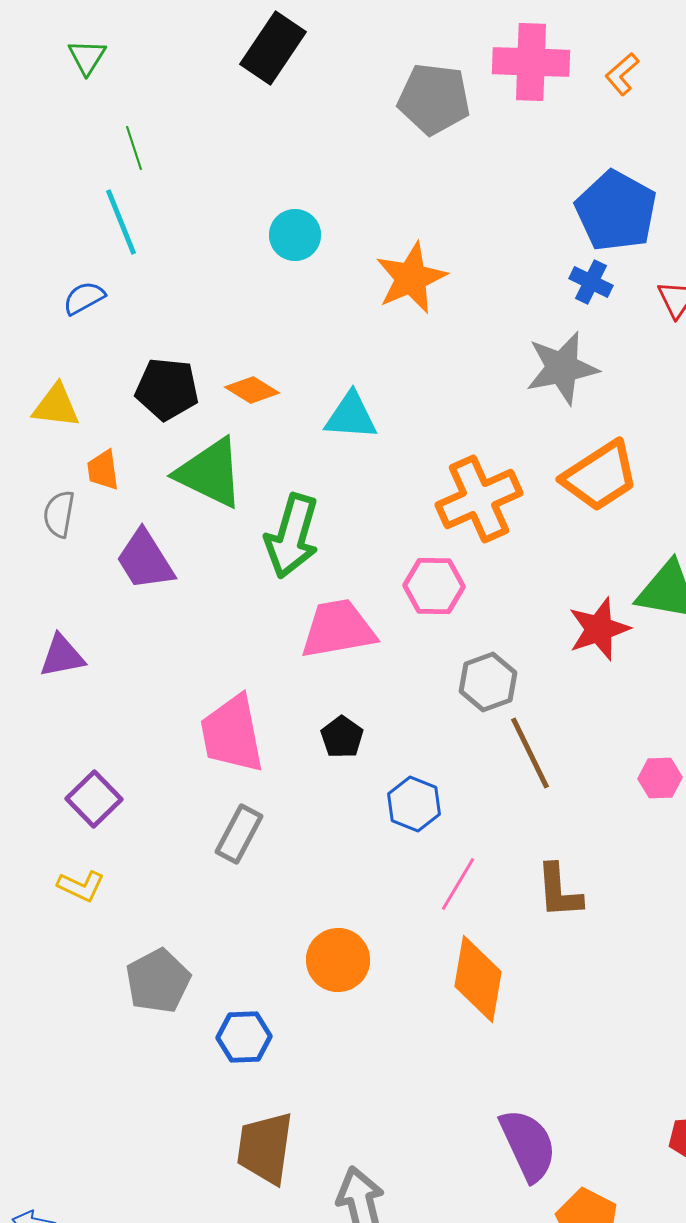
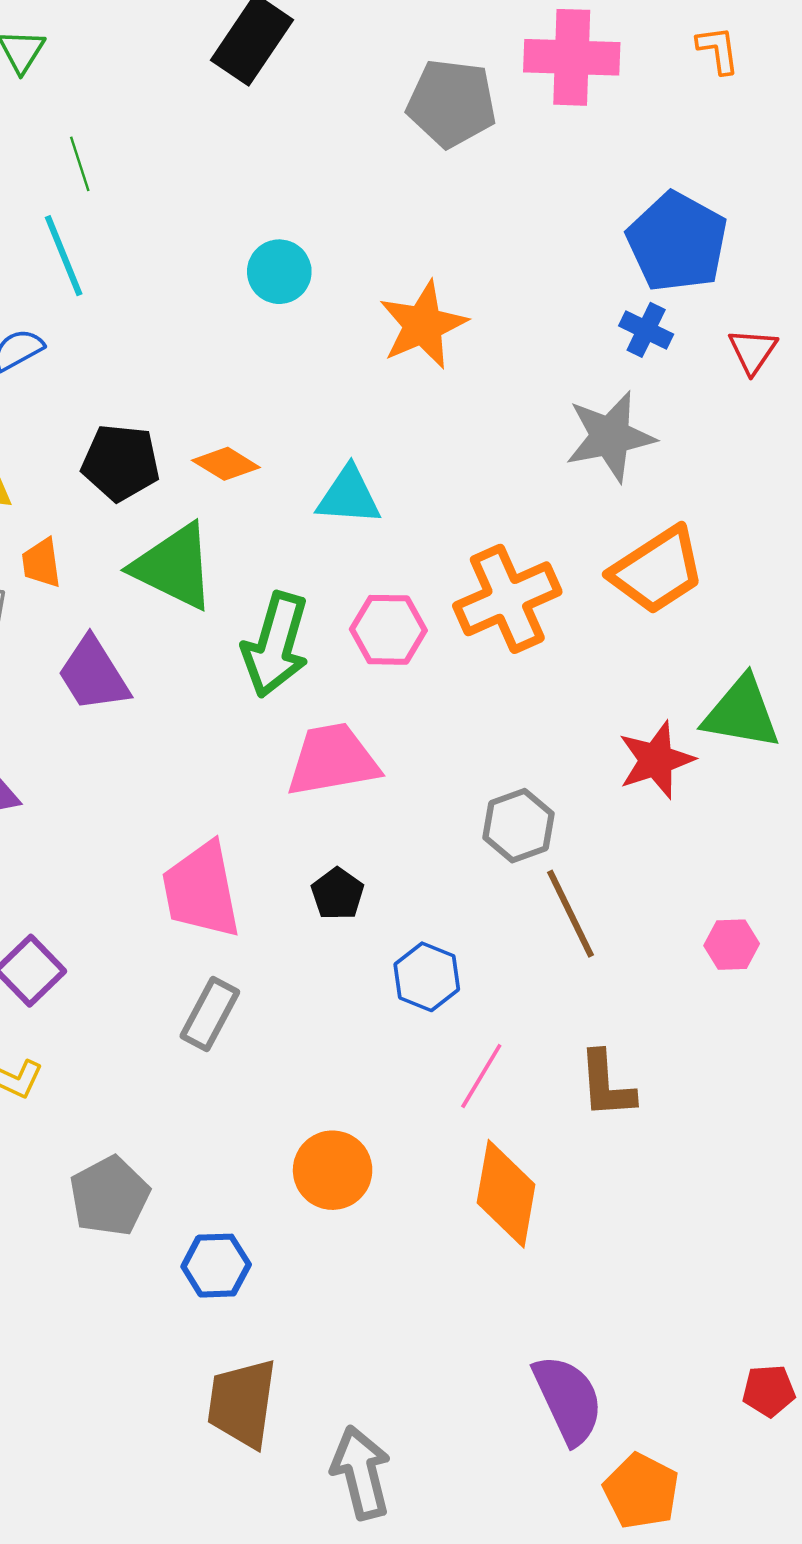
orange L-shape: (622, 74) -> (718, 50), moved, turned 123
pink hexagon: (434, 586) -> (388, 630), moved

